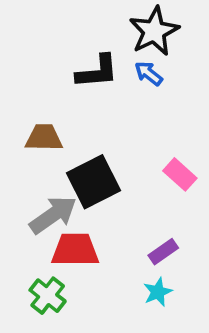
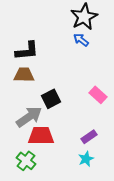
black L-shape: (97, 72) -> (27, 51), moved
black square: (93, 182) -> (51, 99), size x0.7

